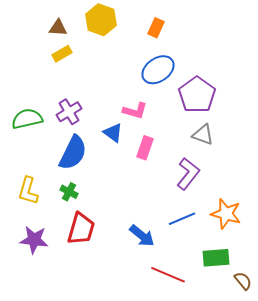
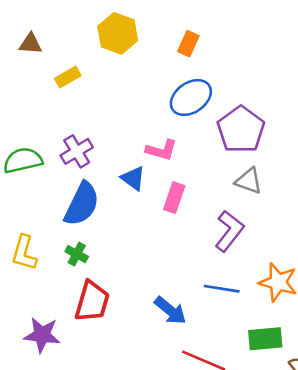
brown triangle: (58, 28) -> (30, 44), moved
blue line: (182, 219) -> (222, 289), turned 32
purple star: (34, 240) -> (42, 335), moved

